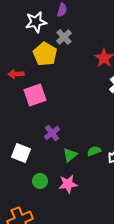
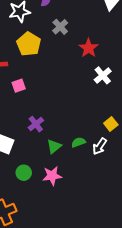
gray cross: (64, 37) -> (60, 27), moved
pink square: (35, 95) -> (19, 86), size x0.6

